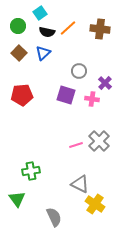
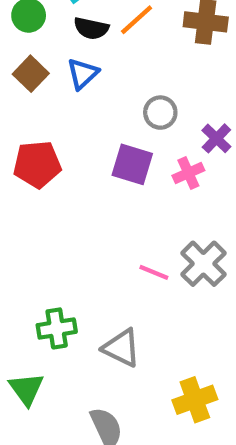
pink cross: (92, 99) -> (188, 173), turned -32
pink line: (76, 145) -> (154, 272), turned 40
gray triangle: (80, 184) -> (121, 348), moved
yellow cross: (95, 204) -> (195, 400), turned 36

